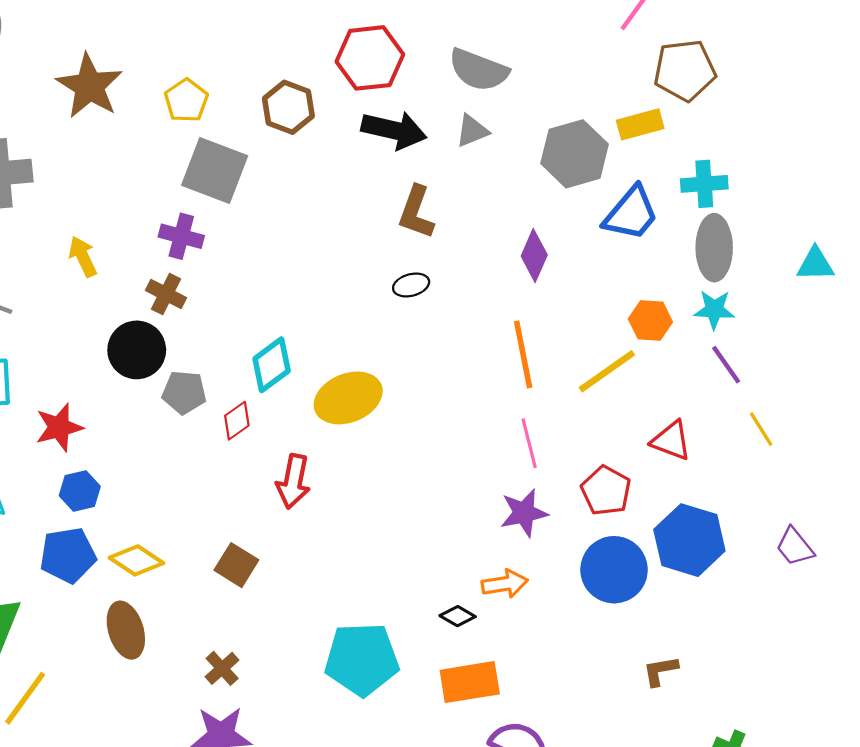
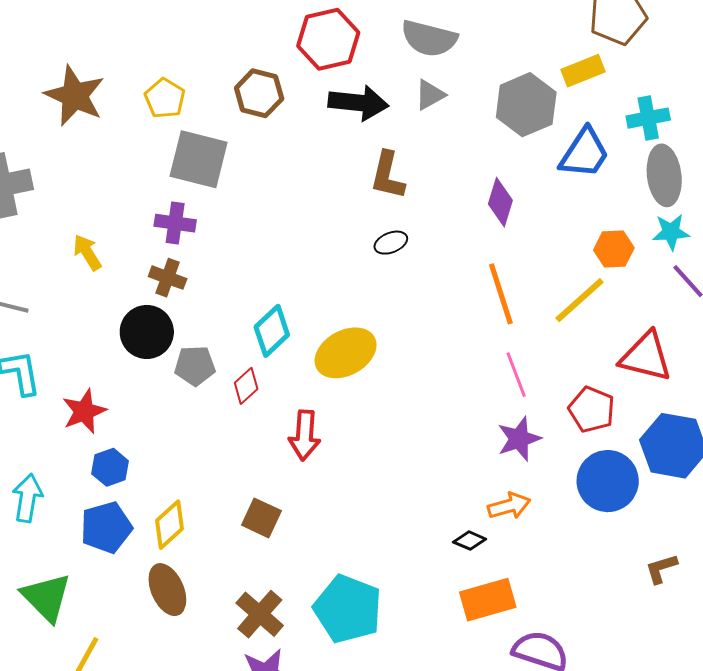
red triangle: (671, 441) -> (646, 357), size x1.4
yellow diamond: (136, 560) -> (169, 525), turned -69
cyan pentagon: (362, 659) -> (348, 609), moved, turned 30
brown cross: (222, 668) -> (260, 614), size x1.5

